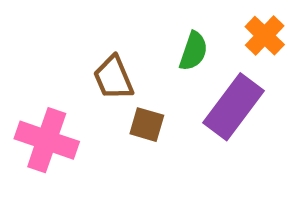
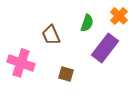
brown square: (147, 125) -> (66, 74), moved

